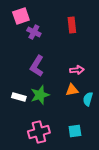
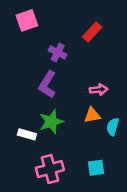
red rectangle: (72, 25) -> (92, 32), turned 49
purple cross: (34, 32) -> (58, 52), moved
white rectangle: (19, 97) -> (27, 134), moved

